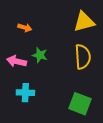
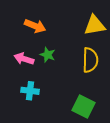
orange arrow: (25, 28) -> (35, 26), size x1.5

